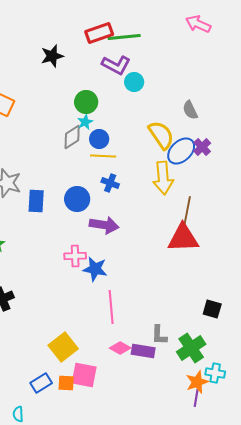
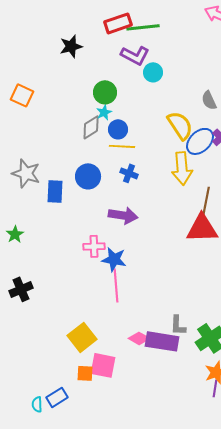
blue circle: (77, 199) -> (88, 176), moved
pink line: (111, 307) -> (116, 285), moved
purple rectangle: (143, 351) -> (162, 341), size x1.4
blue rectangle: (41, 383) -> (57, 397), moved

